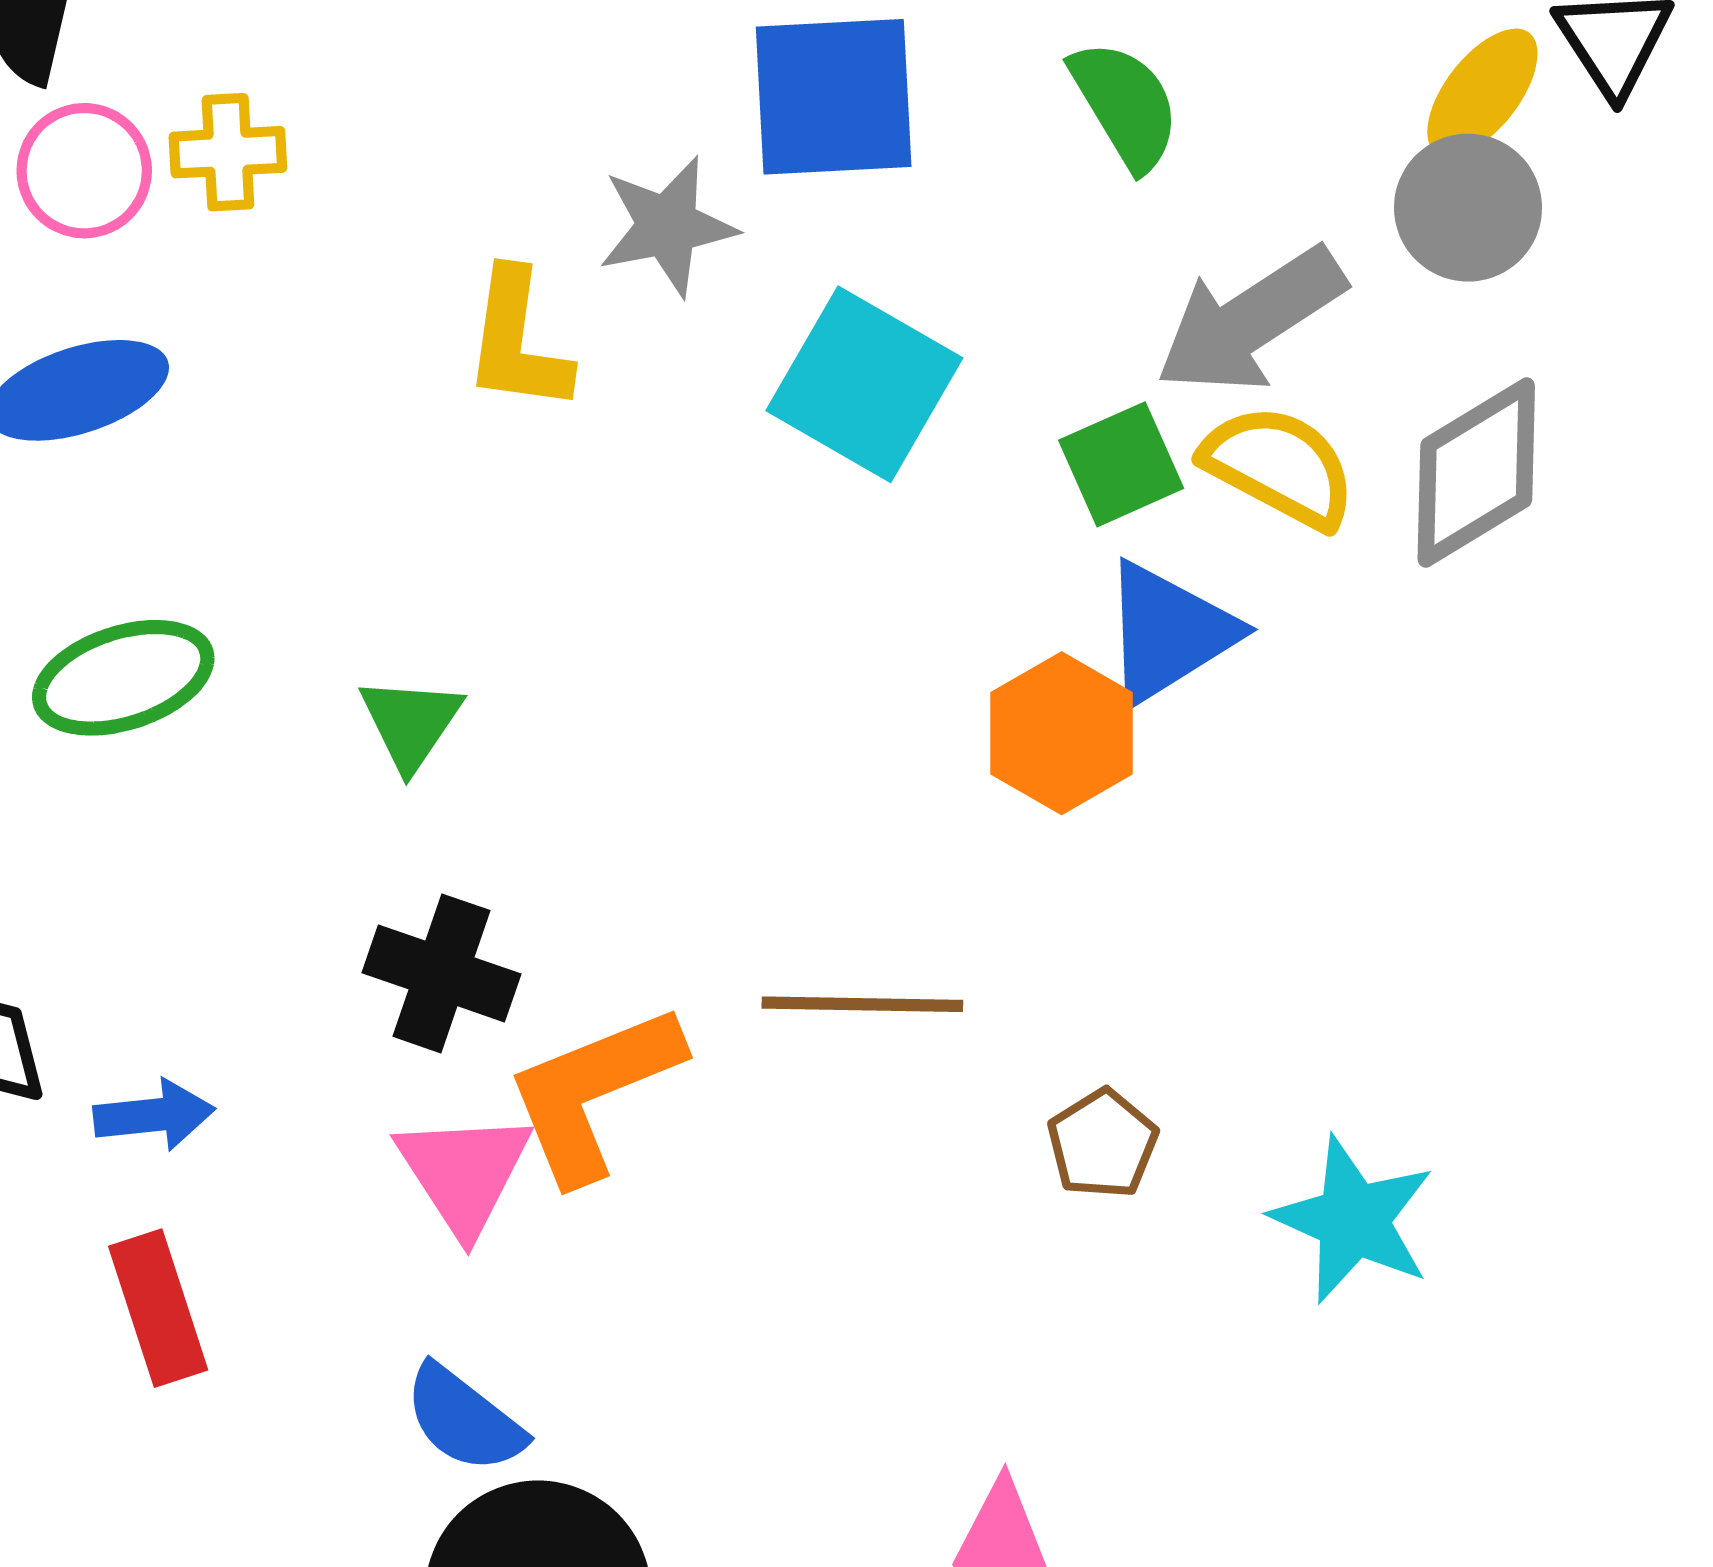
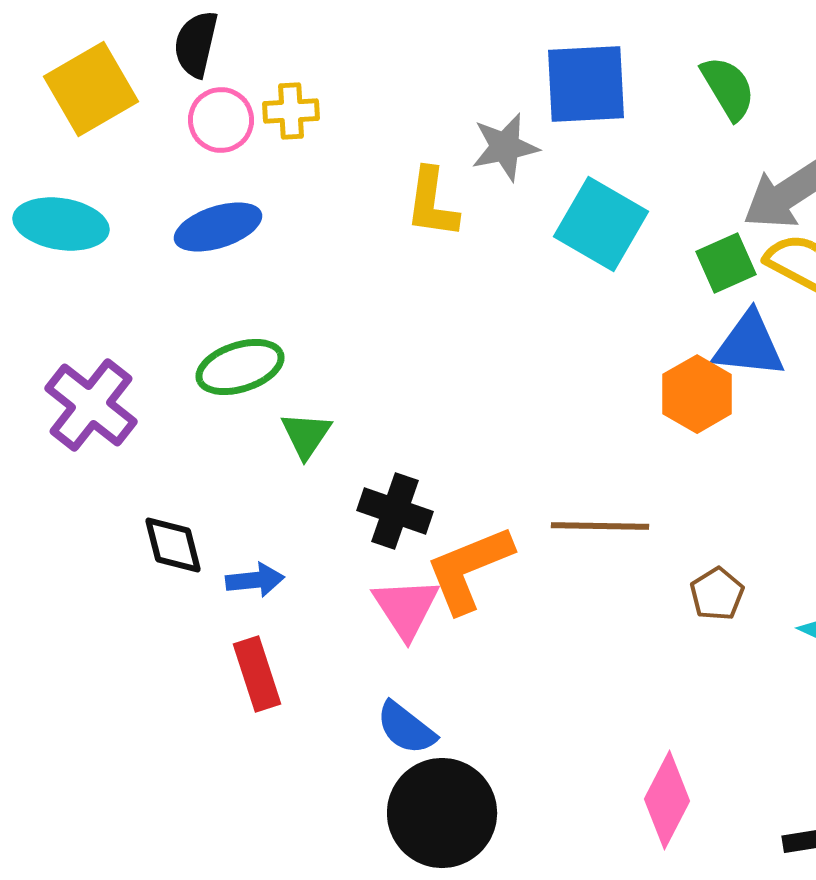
blue triangle: (1168, 633) -> (749, 345), turned 38
green triangle: (411, 723) -> (306, 435), moved

